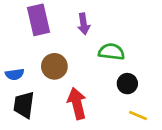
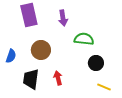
blue semicircle: (15, 74) -> (11, 56), turned -64
red arrow: (77, 103) -> (58, 78), size x0.6
black trapezoid: (24, 105) -> (31, 79), moved

